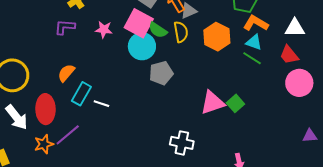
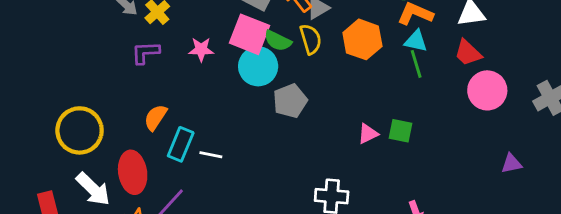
green line: (252, 58) -> (416, 64), turned 48
pink triangle: (212, 103) -> (368, 134), size x0.6
green square: (235, 103) -> (401, 131), turned -30

